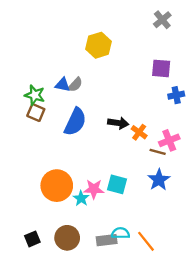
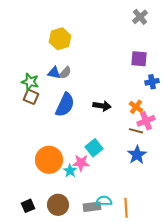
yellow hexagon: (98, 45) -> (60, 39), moved
orange cross: (139, 132) -> (136, 107), moved
cyan square: (117, 184) -> (94, 148), moved, turned 36
orange line: (146, 241) -> (126, 208), turned 36

